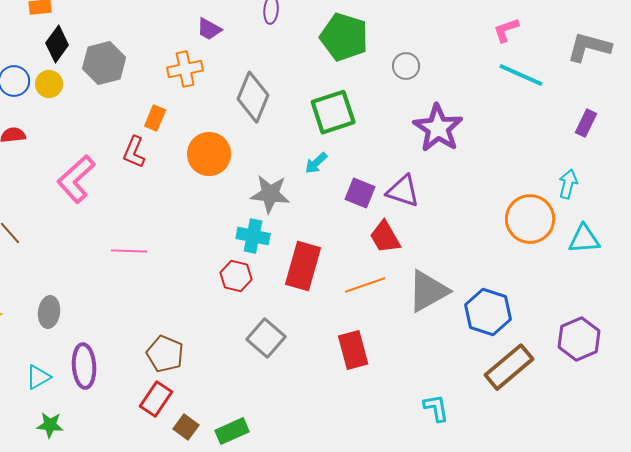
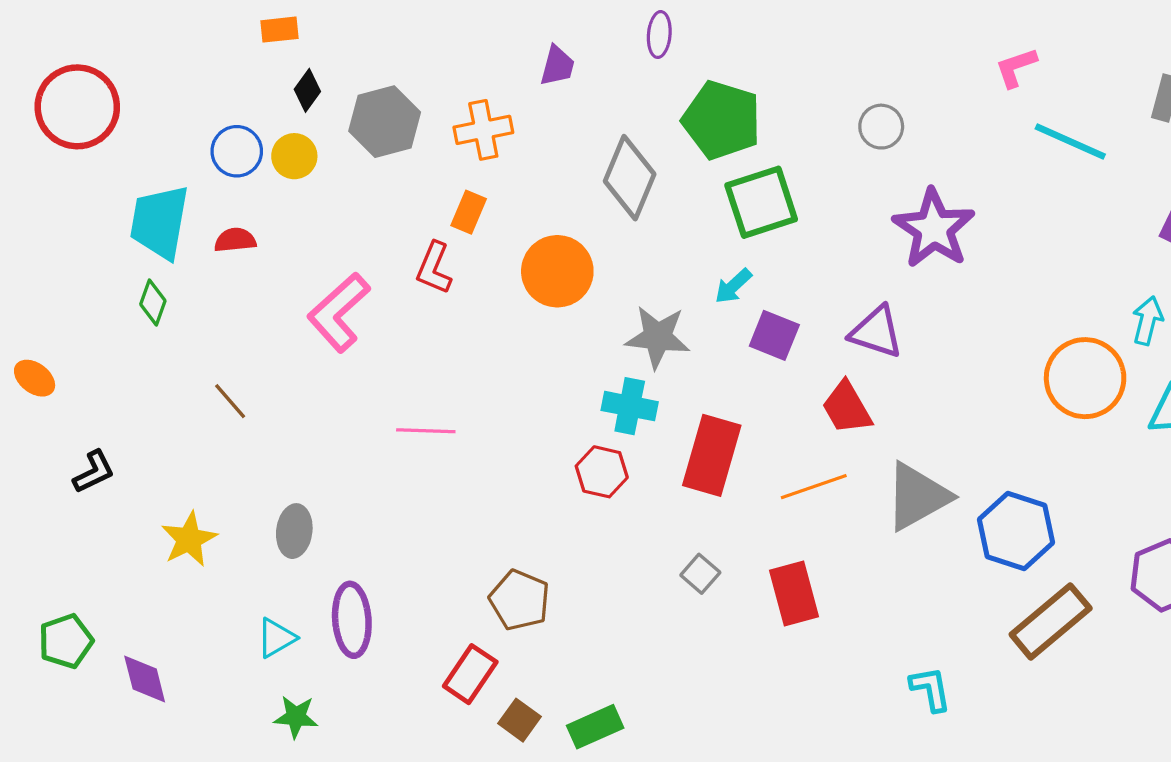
purple trapezoid: (209, 29) -> (557, 66), turned -104
pink L-shape: (506, 30) -> (1016, 67), moved
green pentagon: (344, 37) -> (722, 120), moved
black diamond: (57, 44) -> (307, 90), size x0.7
orange cross: (185, 69) -> (483, 130), moved
purple square: (360, 193) -> (774, 335), moved
gray square: (266, 338) -> (700, 574), moved, size x0.6
brown pentagon: (165, 354) -> (520, 600), moved

